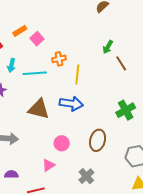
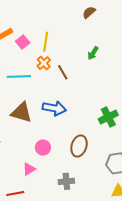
orange cross: (59, 59) -> (44, 63), turned -32
brown line: (121, 63) -> (63, 72), moved
yellow line: (77, 74) -> (46, 42), moved
gray cross: (86, 176) -> (66, 181), turned 35

